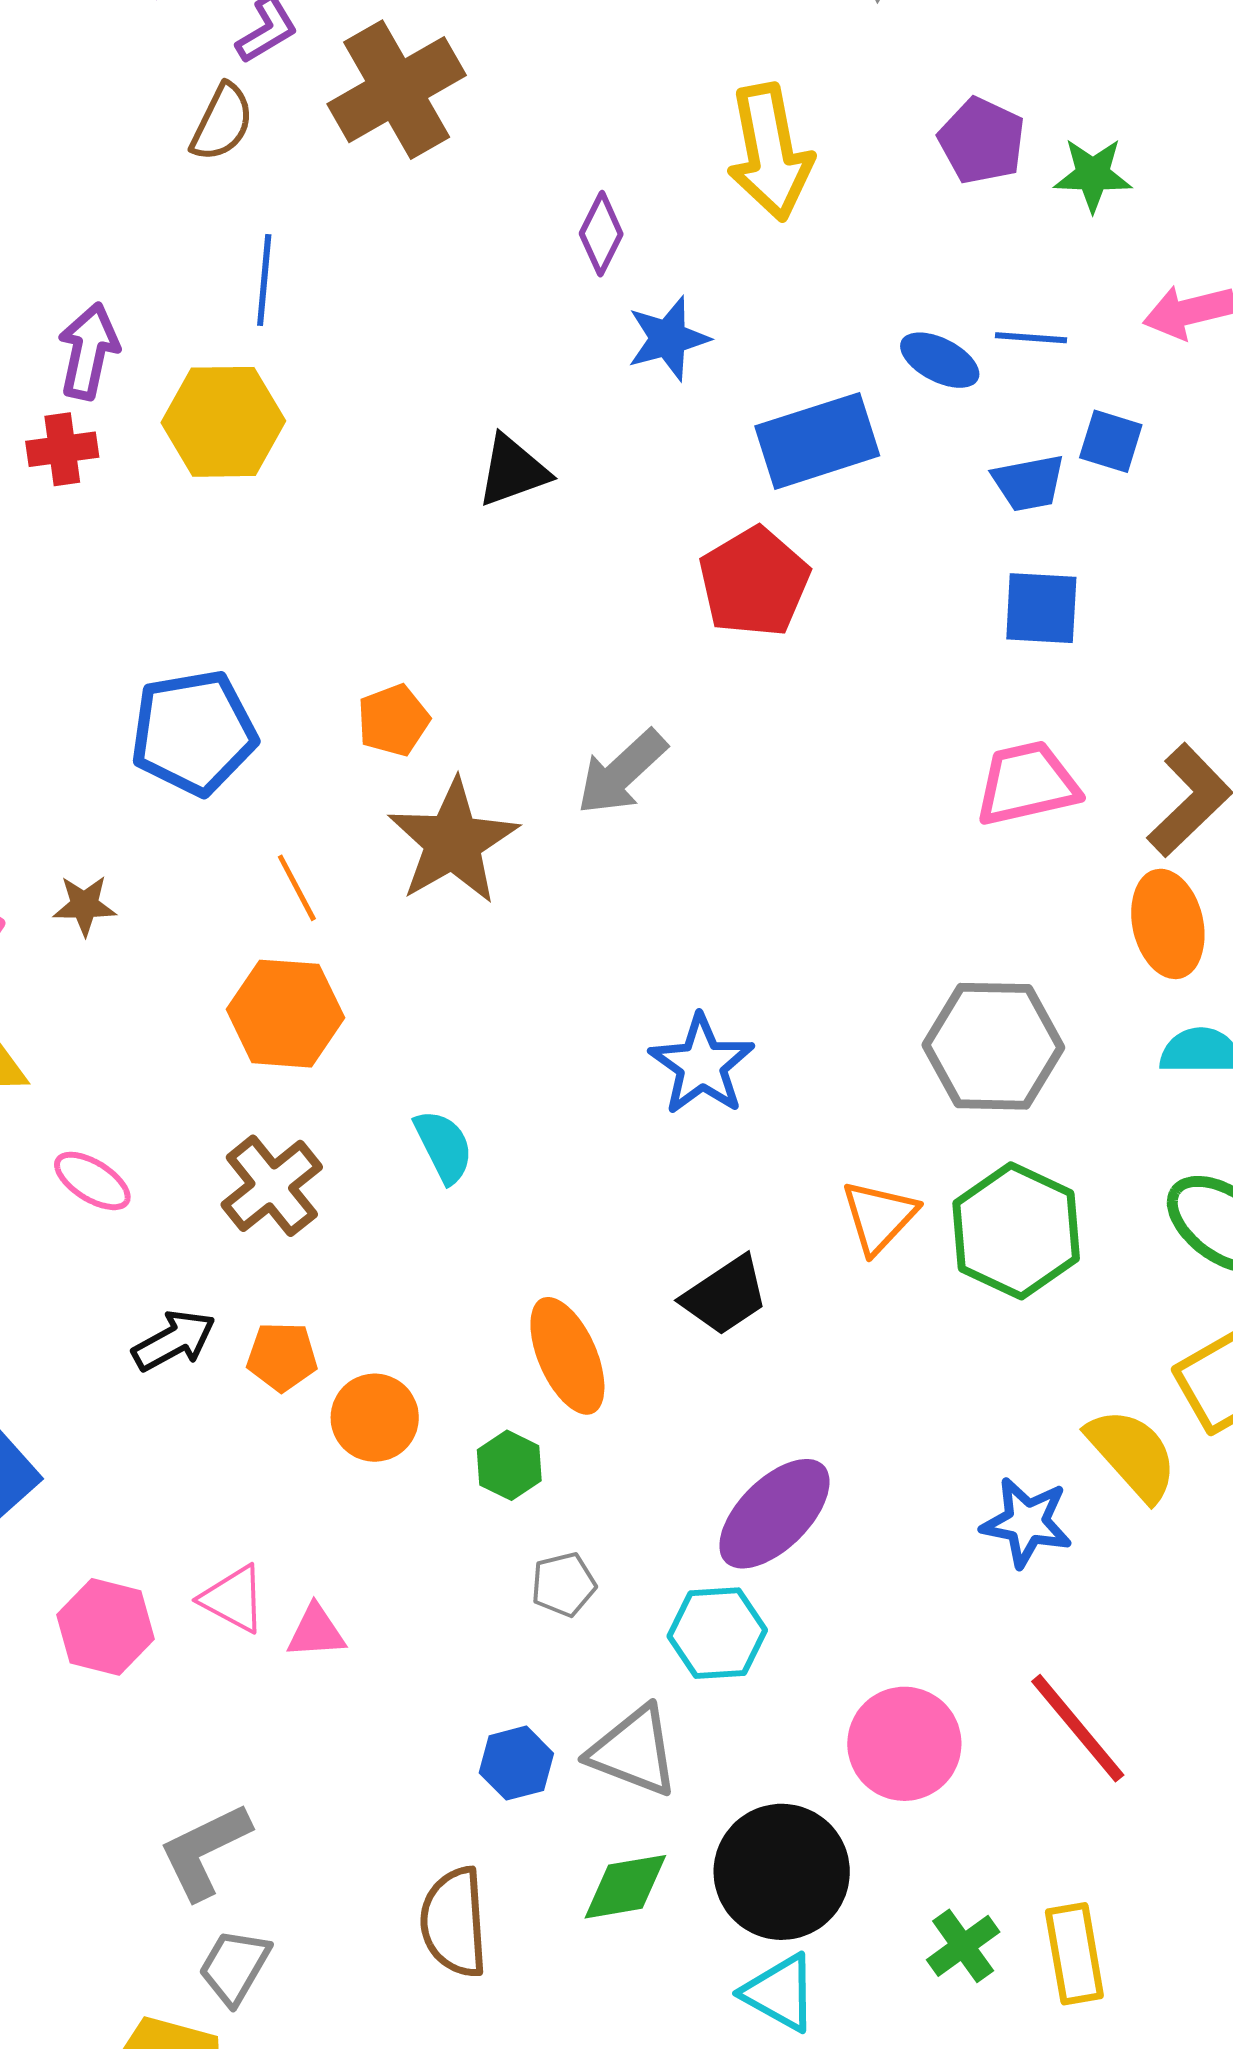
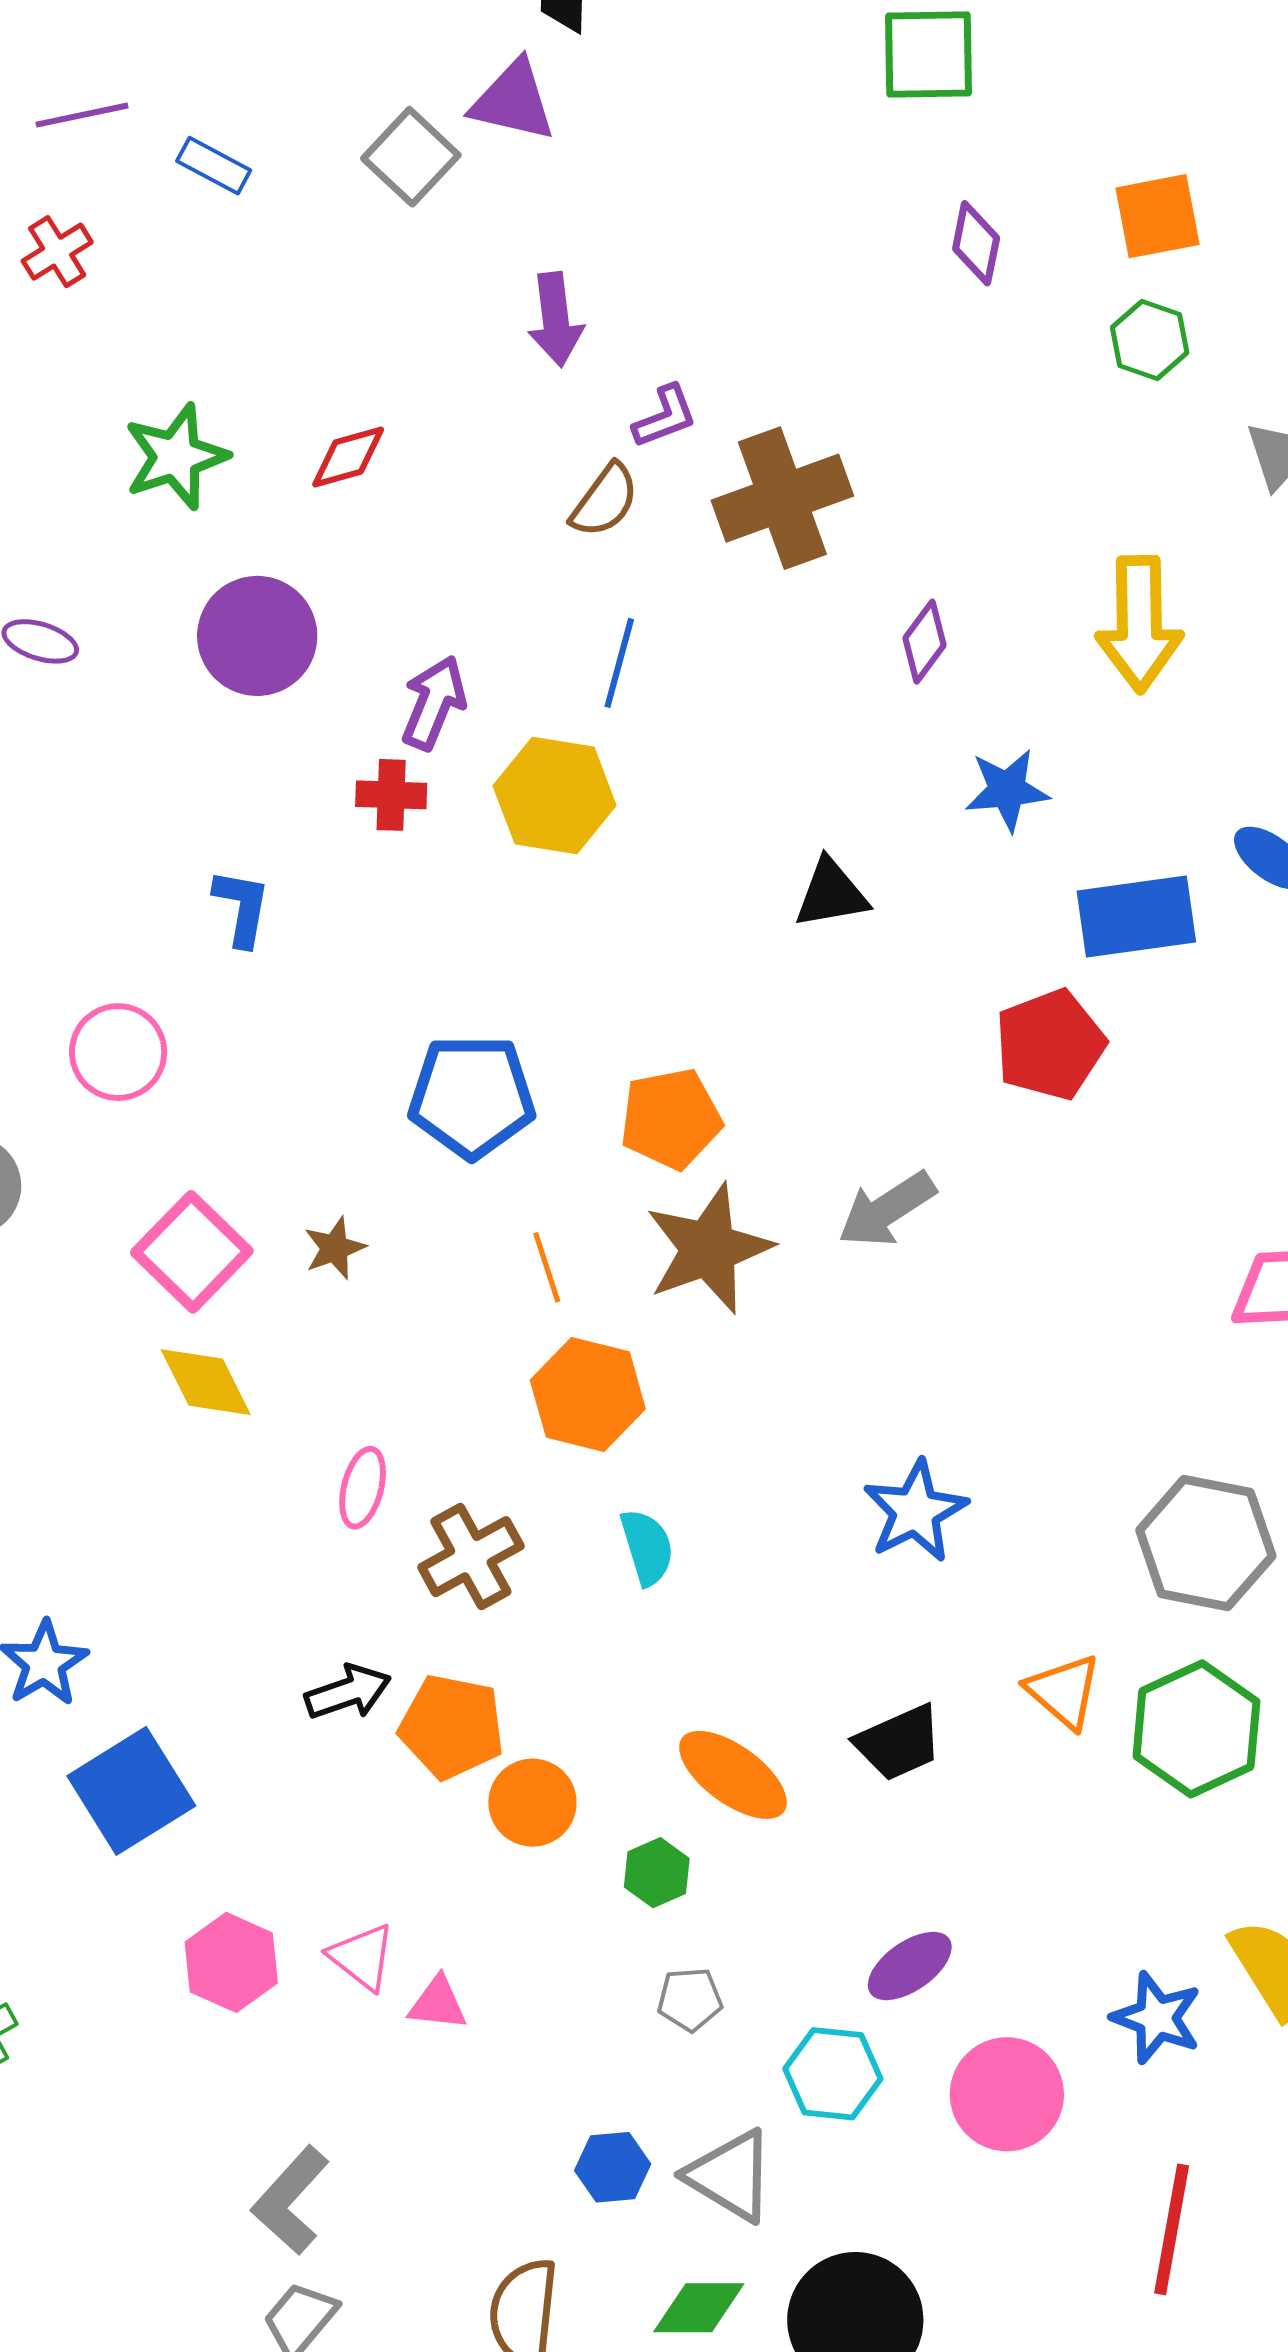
purple diamond: (601, 234) -> (924, 642), moved
orange pentagon: (393, 720) -> (671, 1119), size x1.4
brown star: (84, 905) -> (335, 1248), turned -30
orange hexagon: (285, 1014) -> (588, 1395), moved
pink ellipse: (92, 1181) -> (363, 1488), moved, turned 62
orange triangle: (879, 1217) -> (1064, 1691), turned -42
orange ellipse: (567, 1356) -> (733, 1775), turned -40
orange pentagon: (282, 1357) -> (452, 1727), size x1.5
purple ellipse: (774, 1514) -> (910, 1966), size x0.7
red line: (1078, 1728) -> (1172, 2229), turned 40
pink circle: (904, 1744) -> (1007, 2094), moved
gray L-shape: (205, 1851) -> (290, 2200), turned -32

